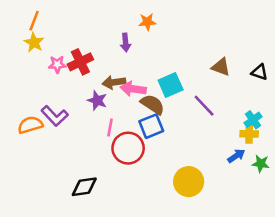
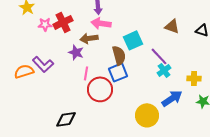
pink arrow: (133, 89) -> (101, 23), moved
brown semicircle: (153, 104) -> (119, 55), turned 42
cyan cross: (253, 120) -> (164, 70), moved
blue arrow: (236, 156) -> (172, 98), moved, size x1.5

